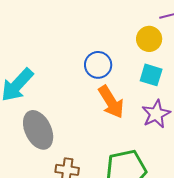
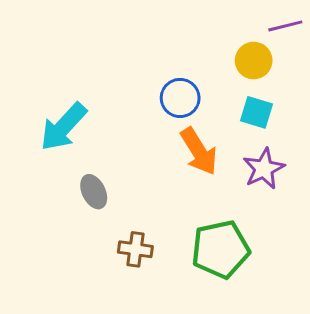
gray ellipse: (38, 130) -> (94, 192), size x0.6

